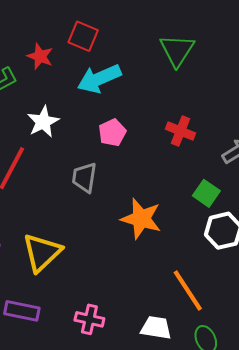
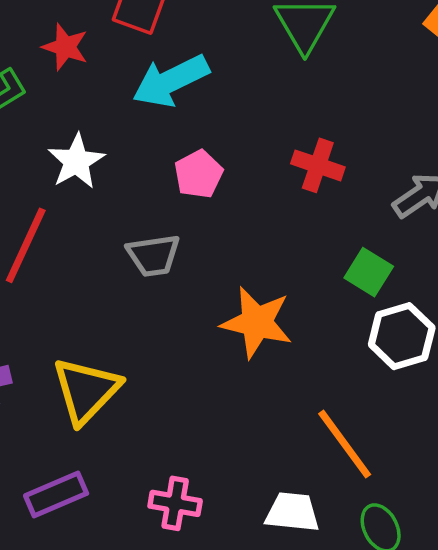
gray trapezoid: (84, 177) -> (153, 255), turned -104
purple rectangle: (22, 311) -> (56, 494), turned -32

